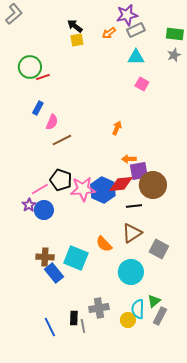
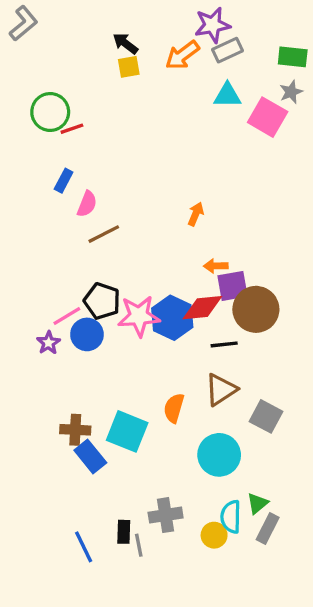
orange arrow: (109, 33) -> (182, 55), size x1.5
pink square: (142, 84) -> (268, 117), moved, size x1.6
blue circle: (44, 210) -> (87, 334), moved
orange semicircle: (104, 244) -> (174, 408), turned 60

